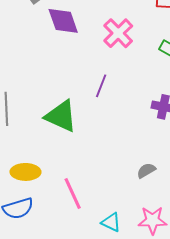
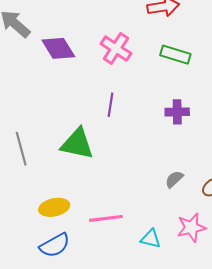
pink line: (73, 194) -> (106, 218), turned -60

